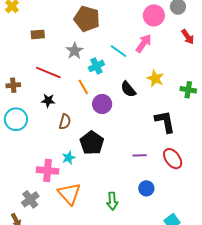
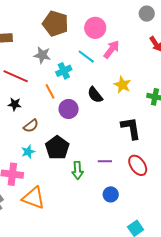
pink circle: (154, 15) -> (95, 28), moved
gray star: (75, 51) -> (42, 55), turned -30
brown semicircle: (65, 122) -> (31, 126), turned 35
cyan star: (69, 158) -> (28, 152), moved
orange triangle: (69, 194) -> (34, 198), turned -30
green arrow: (112, 201) -> (77, 170), moved

